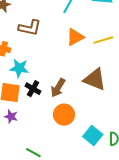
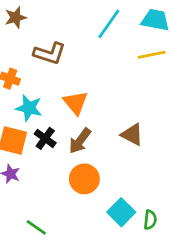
orange triangle: (75, 37) -> (76, 103), moved, turned -48
yellow line: (103, 40) -> (152, 55), moved
brown triangle: (95, 79) -> (132, 135), size x0.7

